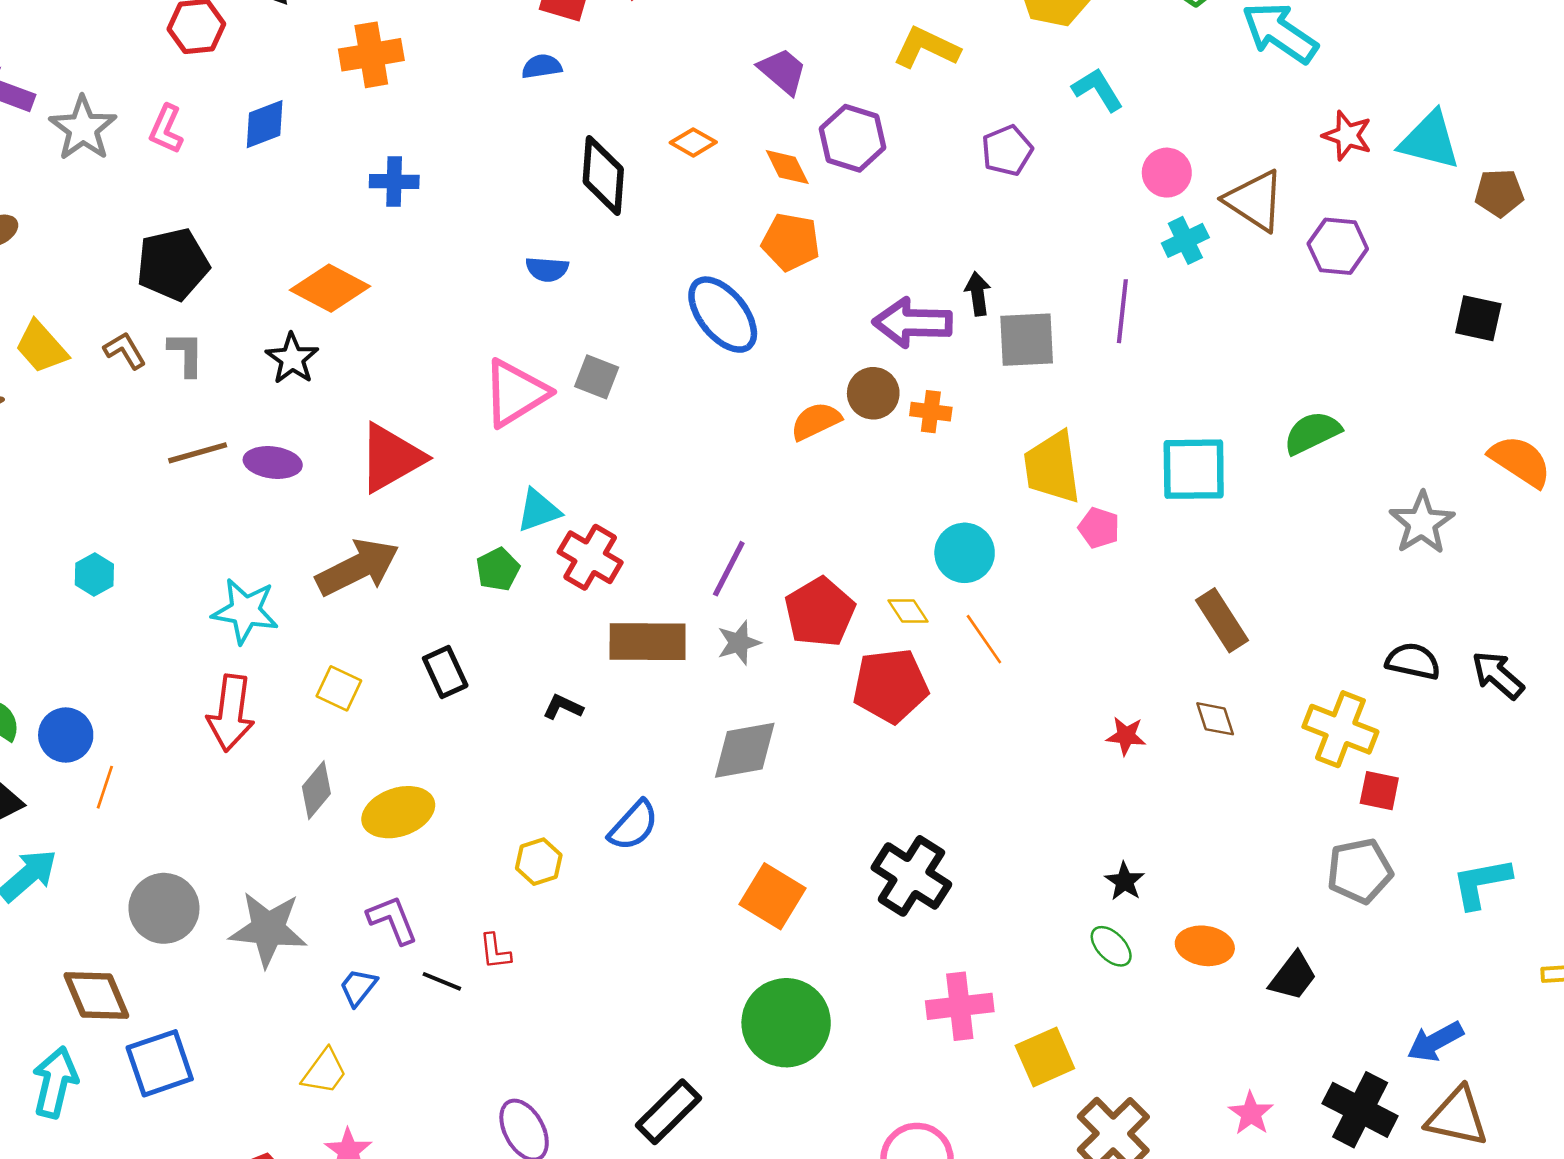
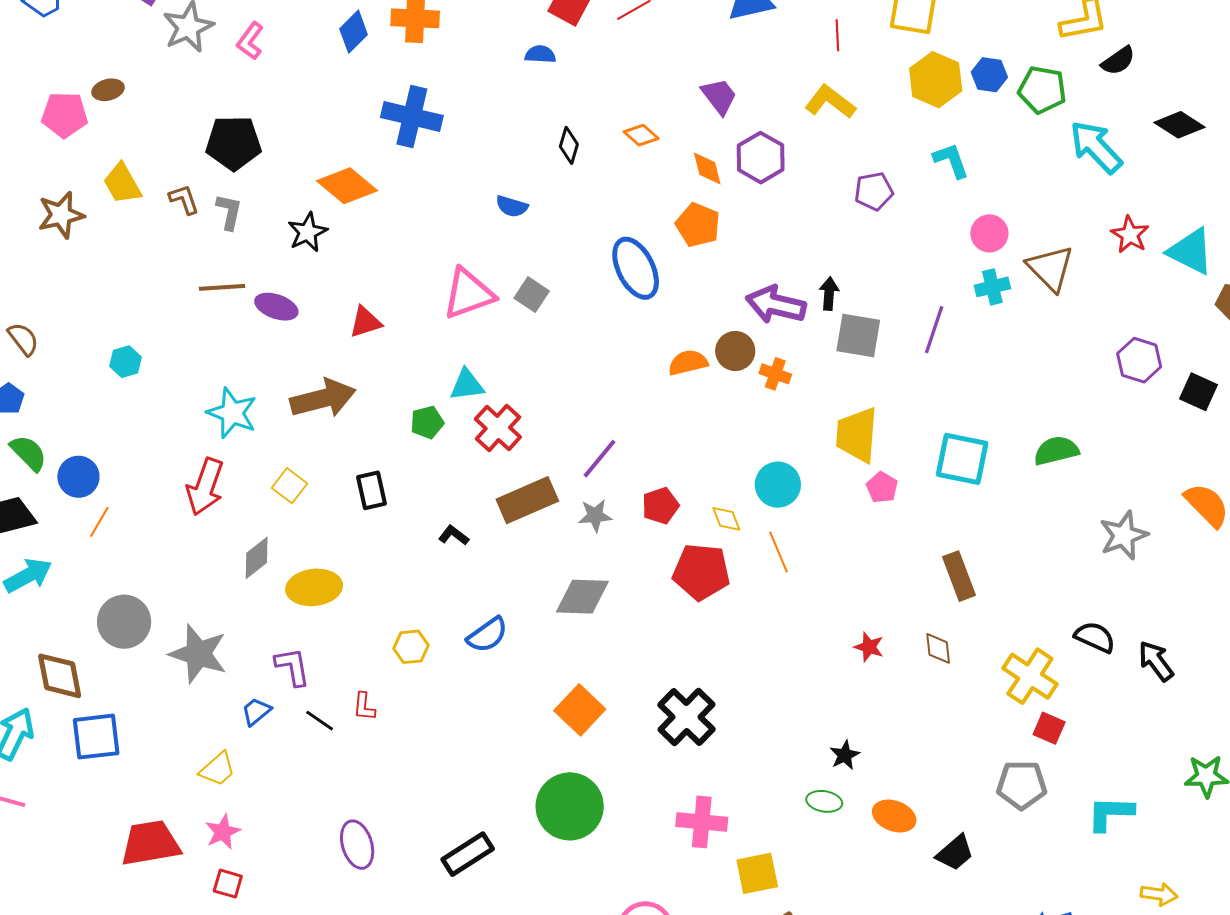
blue diamond: (265, 124) -> (354, 32), moved, turned -36
black diamond: (603, 175) -> (569, 145), size x0.6
blue cross: (394, 182) -> (412, 117), size x1.6
purple hexagon: (1338, 246) -> (1139, 360), moved
red triangle: (391, 458) -> (365, 322), size x0.6
red pentagon: (820, 612) -> (660, 506), size x0.7
brown rectangle: (648, 642) -> (527, 500), turned -36
green ellipse: (1111, 946) -> (824, 801), turned -48

